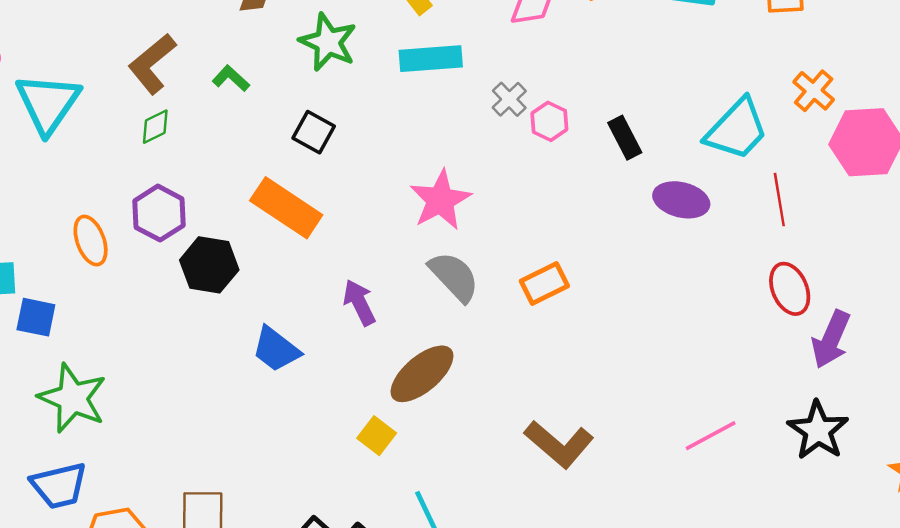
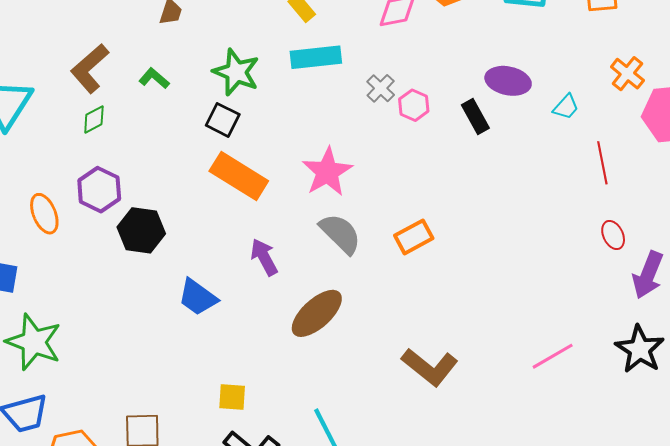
green star: (328, 42) -> (236, 72), moved
cyan trapezoid: (737, 129) -> (566, 107), size x0.5
purple ellipse: (681, 200) -> (508, 81), moved
orange rectangle: (286, 208) -> (239, 176), moved
red ellipse: (790, 289) -> (613, 235), size x0.7
yellow square: (377, 436) -> (232, 397), moved, turned -32

